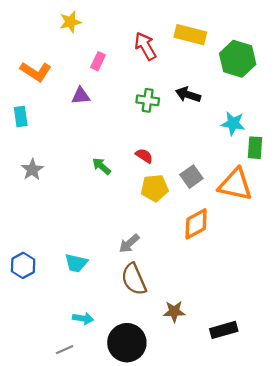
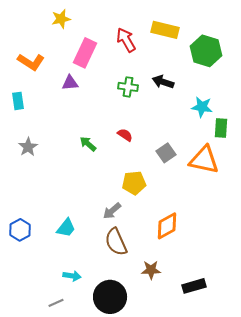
pink rectangle: (98, 61) -> (85, 53), size x1.8
yellow pentagon: (155, 188) -> (134, 183), moved
orange diamond: (196, 224) -> (167, 226), moved
cyan trapezoid: (76, 263) -> (66, 228), turned -65

